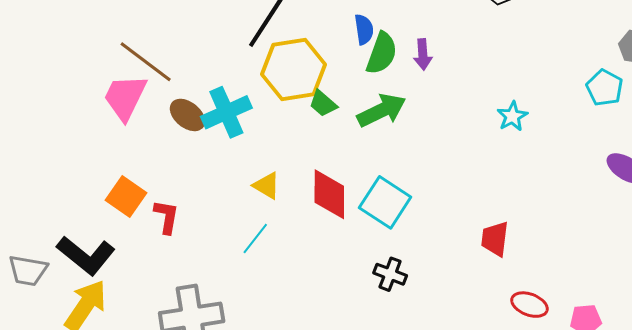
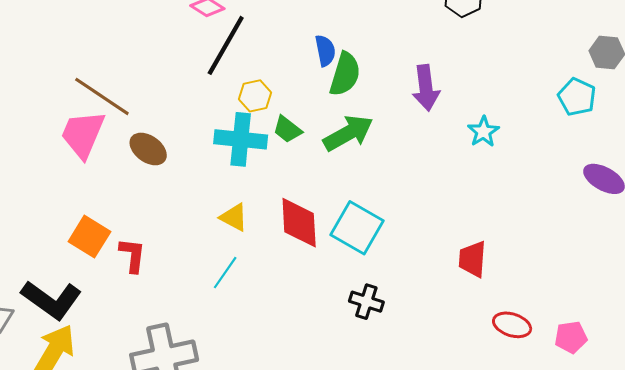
purple arrow: (423, 54) -> (426, 88), moved, size x1.4
yellow hexagon: (294, 69) -> (255, 96), size x0.5
cyan cross: (226, 112) -> (241, 139), moved, turned 33

